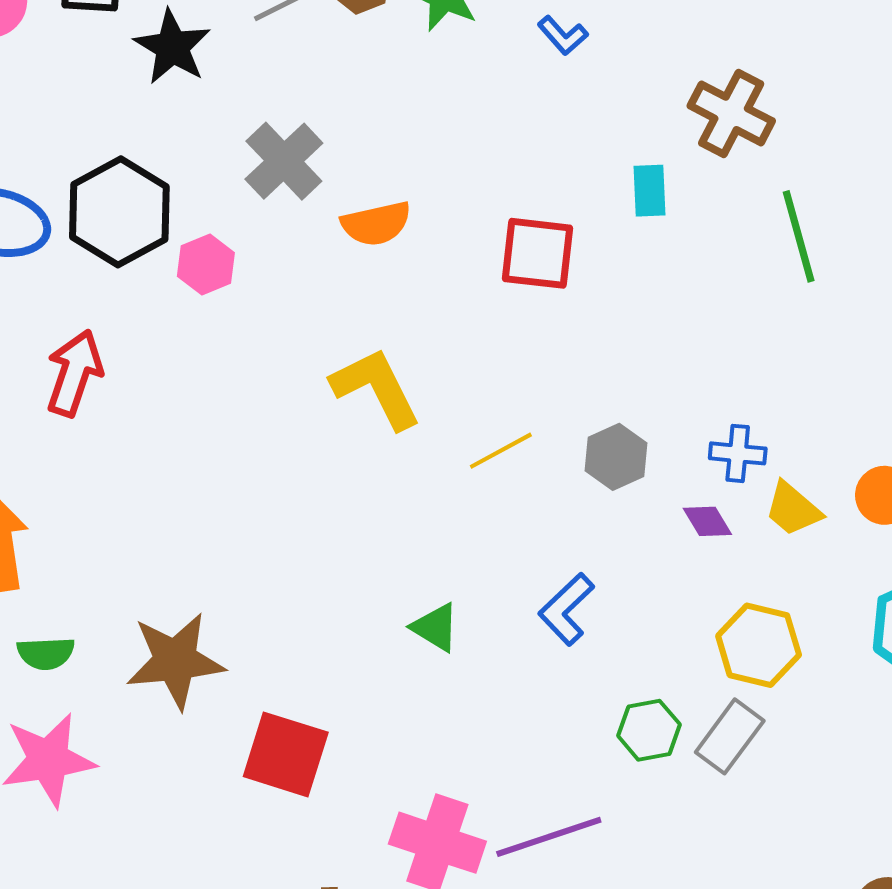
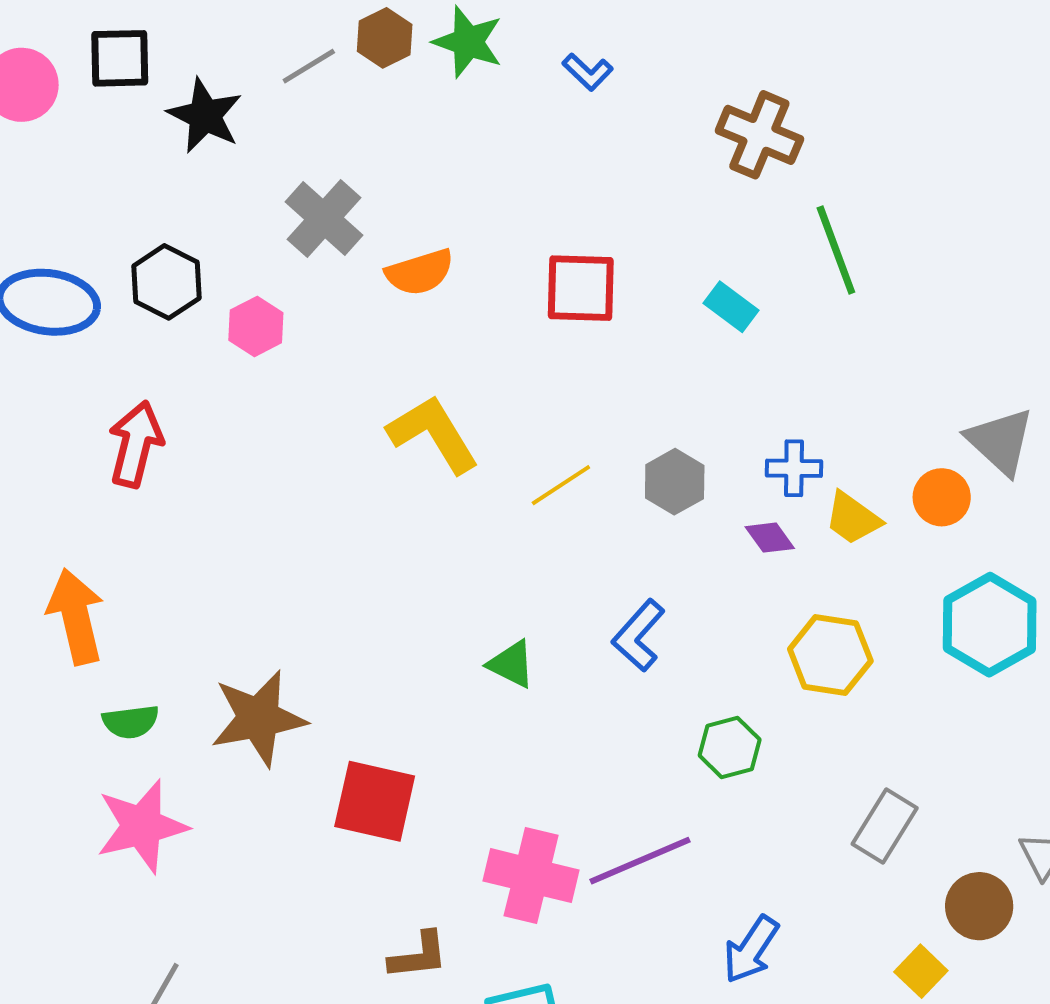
cyan rectangle: (650, 191) -> (731, 307), moved, turned -46
black hexagon: (119, 212) -> (167, 282), size x0.7
gray rectangle: (730, 736) -> (885, 826), moved

